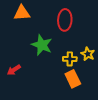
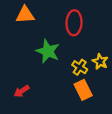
yellow cross: (70, 59) -> (80, 67), turned 32
red arrow: (14, 70) -> (22, 91), moved

